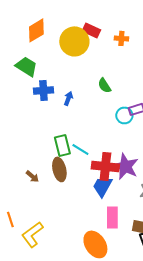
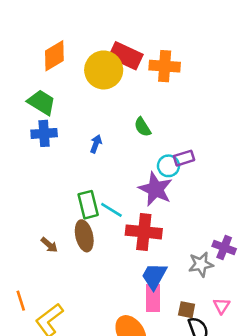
red rectangle: (91, 30) -> (126, 56), size x1.4
orange cross: (121, 38) -> (165, 66), size x1.6
blue cross: (43, 90) -> (44, 133), moved
purple star: (125, 166) -> (155, 189), moved
blue trapezoid: (102, 186) -> (154, 276), moved

